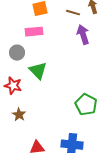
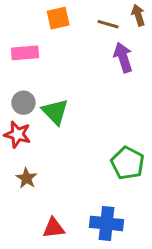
pink rectangle: (34, 32) -> (25, 53), moved
gray circle: (17, 53) -> (23, 103), moved

